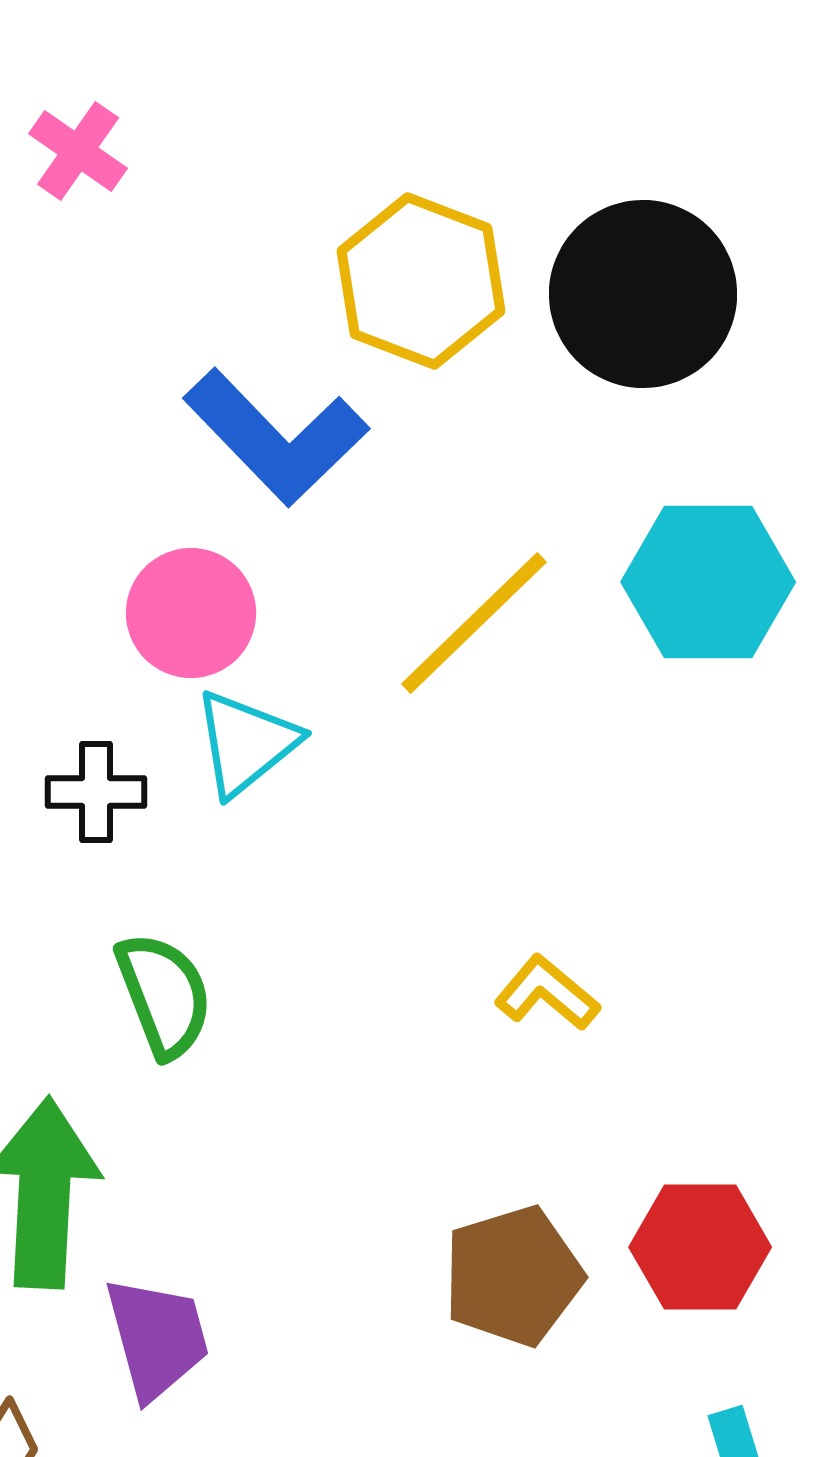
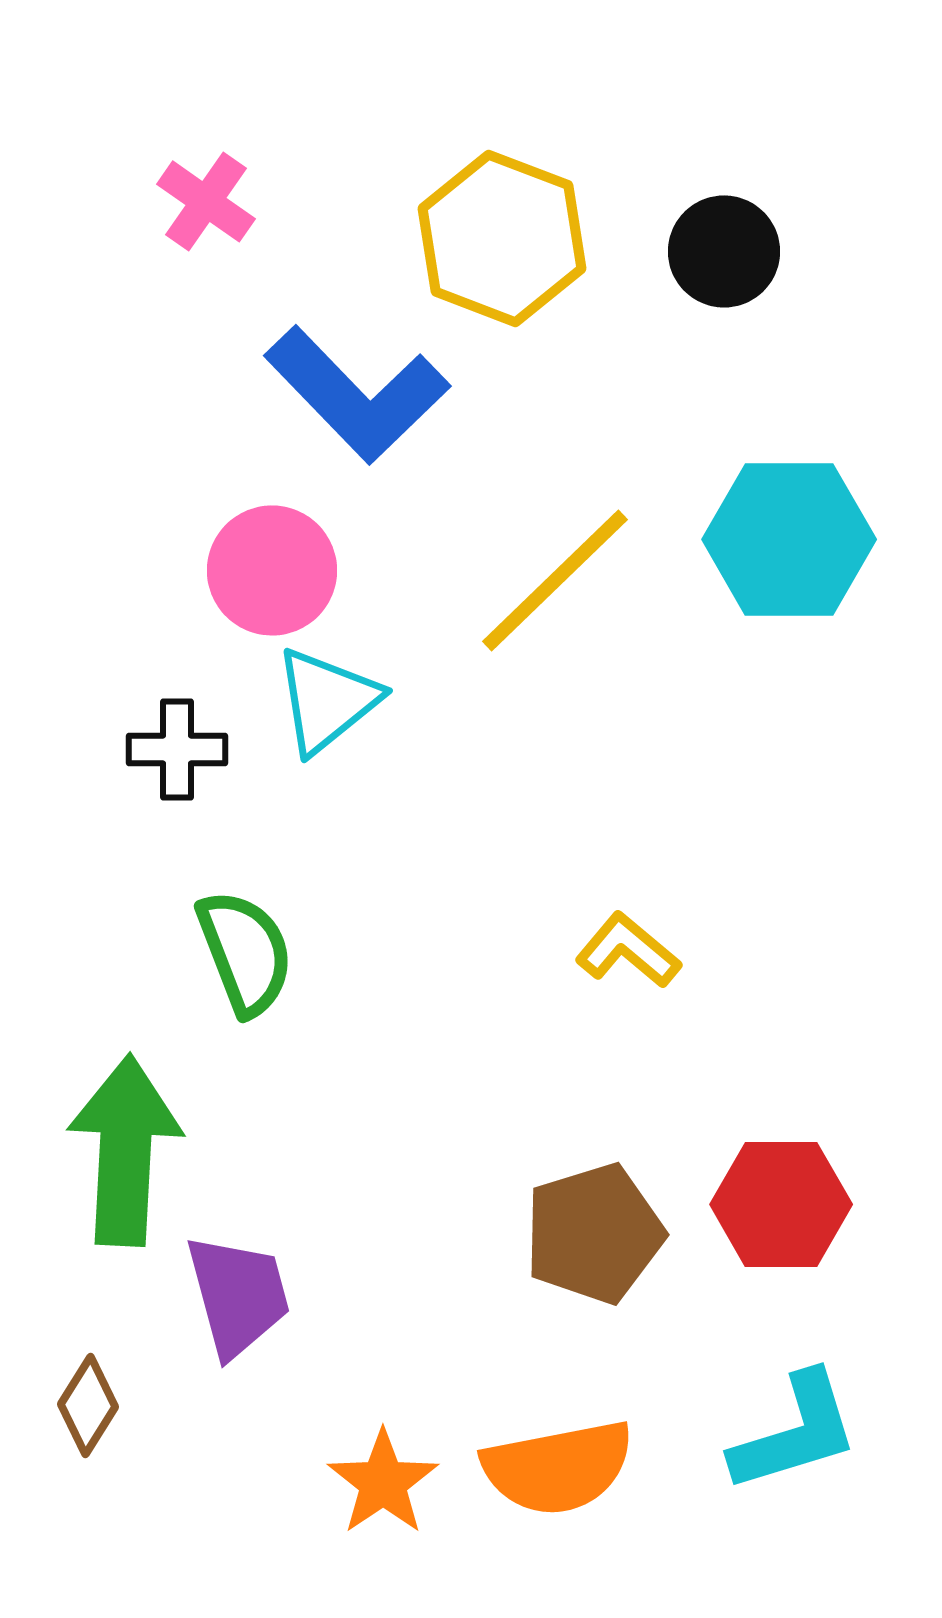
pink cross: (78, 151) -> (206, 201), moved
black circle: (643, 294) -> (724, 251), size x0.6

